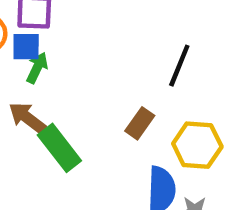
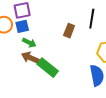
green arrow: (37, 68) -> (29, 43), moved, turned 104
brown rectangle: (140, 123) -> (69, 31), moved

